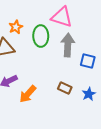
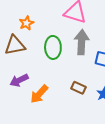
green ellipse: (41, 36) -> (53, 47), moved

